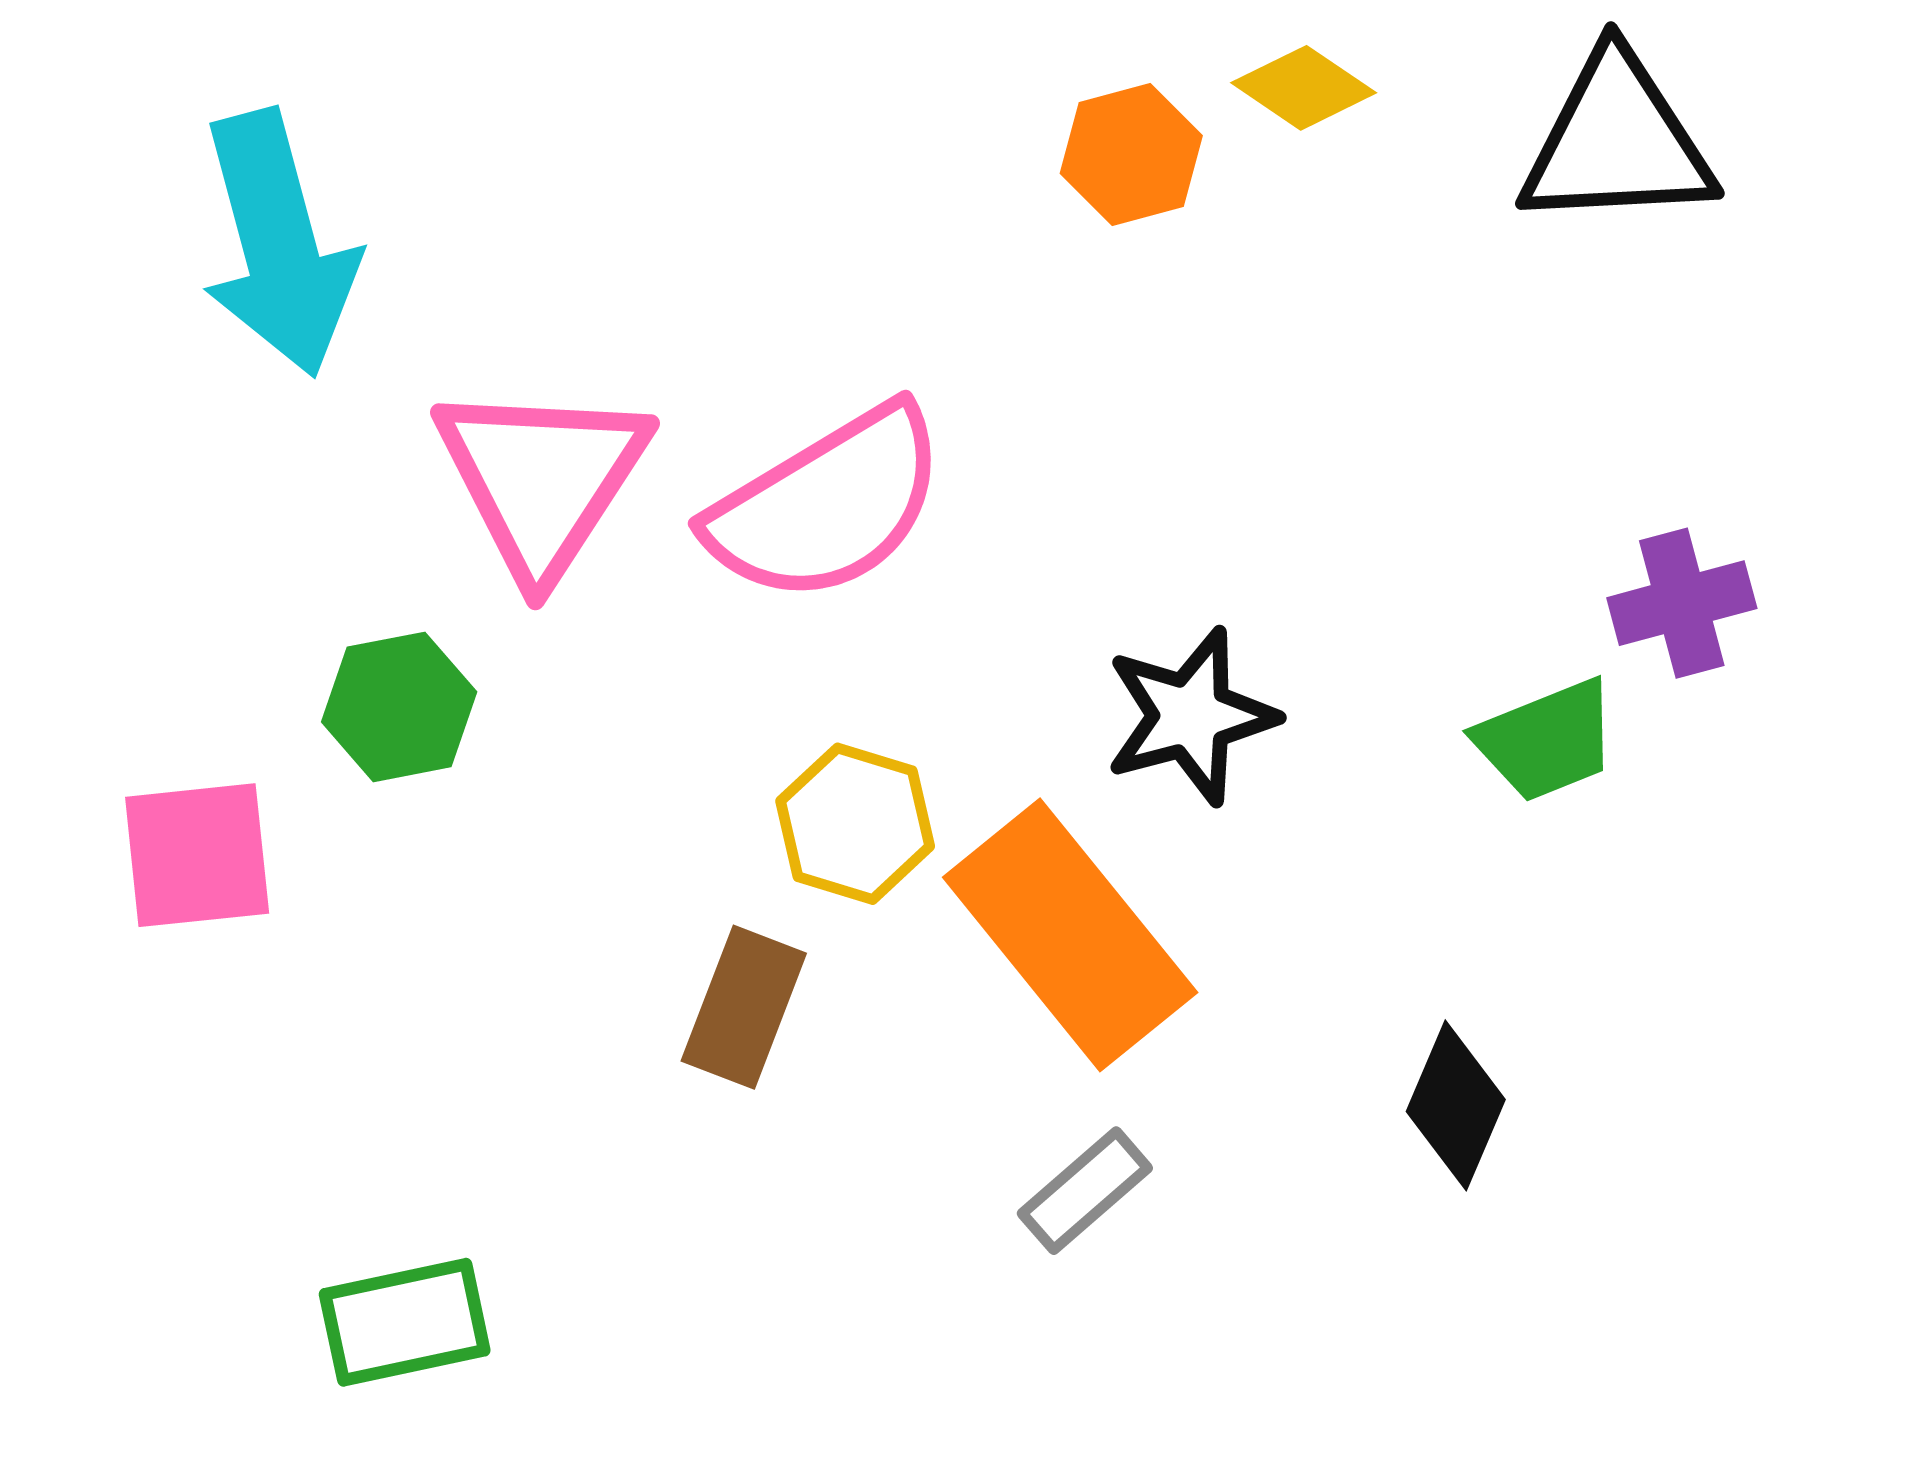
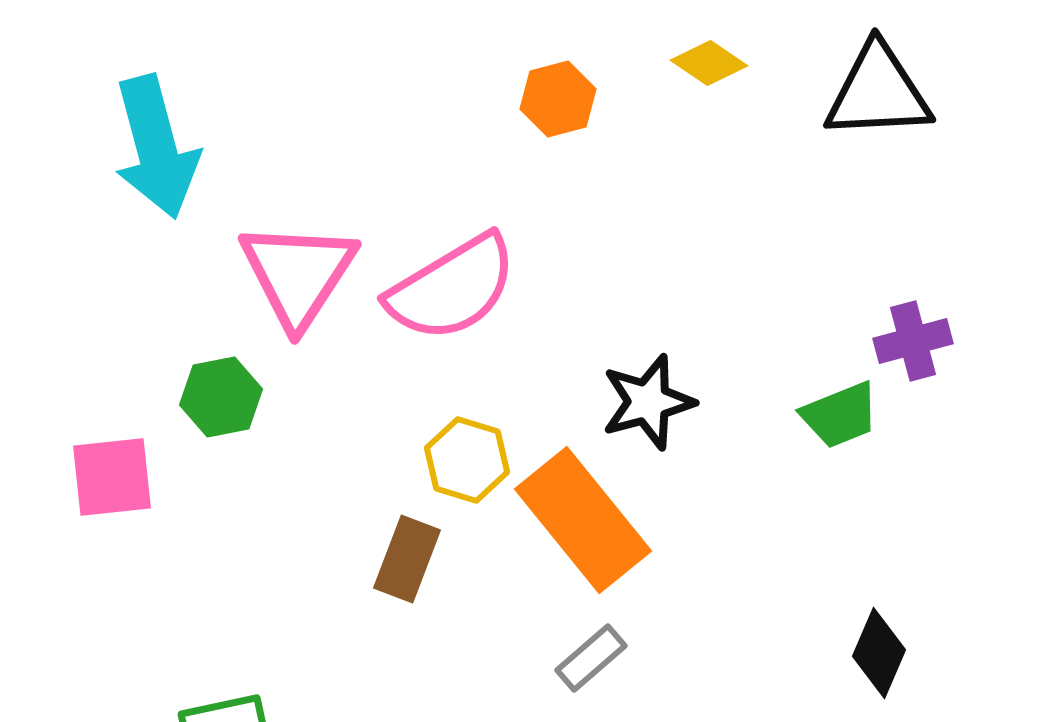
orange hexagon: (1131, 155) -> (558, 99), moved
black diamond: (1456, 1105) -> (879, 653), moved

